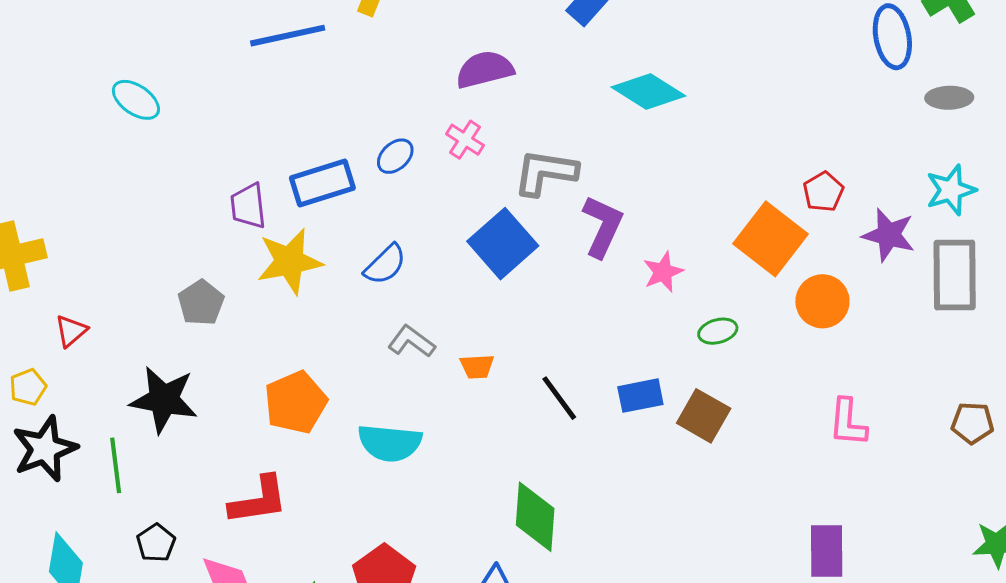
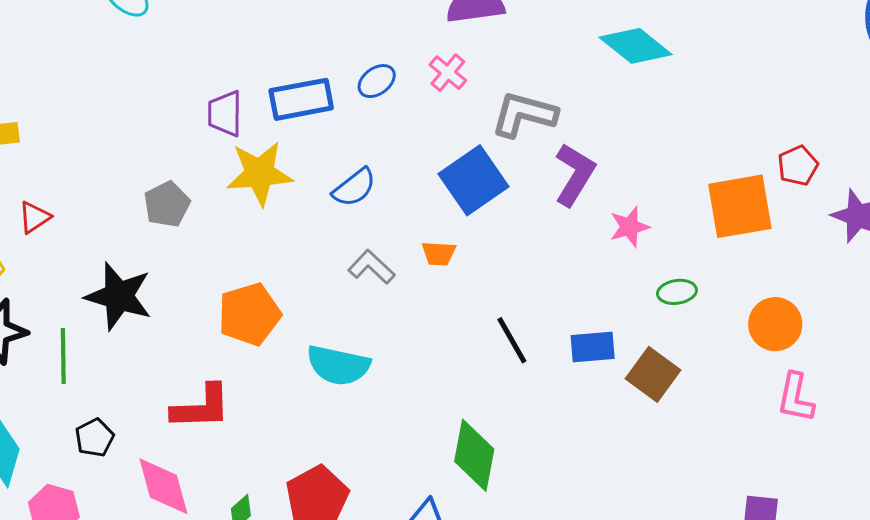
orange square: (770, 239) -> (740, 206), turned 36
orange circle: (822, 301) -> (775, 324), moved
orange trapezoid: (477, 366) -> (439, 253), moved

